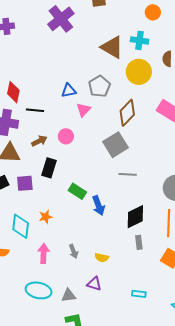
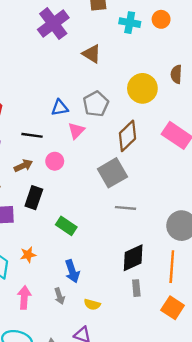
cyan cross: (140, 40) -> (130, 23), moved
brown triangle: (112, 47) -> (92, 54), moved, size x0.7
black line: (35, 110) -> (32, 135), moved
blue arrow: (99, 206) -> (72, 271), moved

